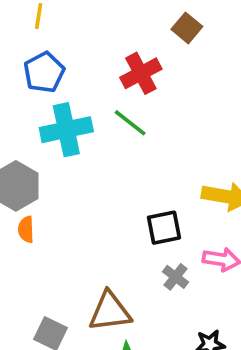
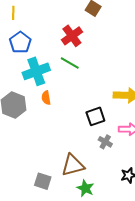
orange semicircle: (26, 229) -> (46, 98), moved

